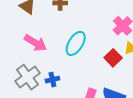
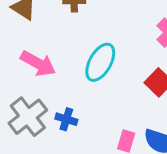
blue cross: (52, 80) -> (66, 119), turned 32

